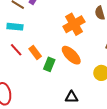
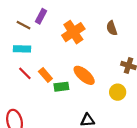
orange cross: (74, 24) -> (73, 32), moved
green rectangle: (49, 64) -> (61, 87), turned 64

